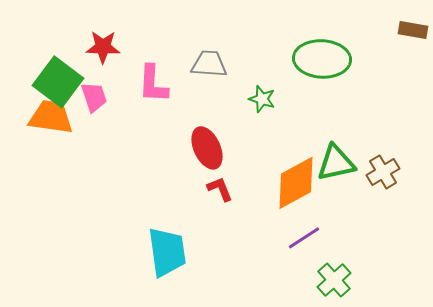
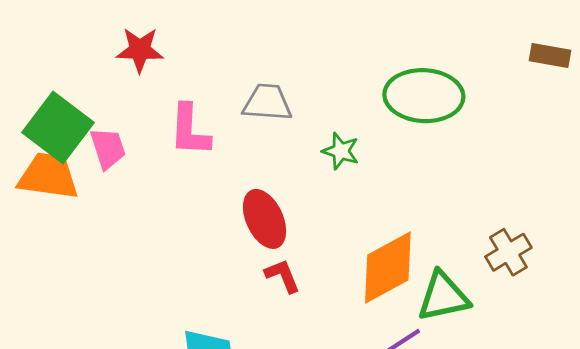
red star: (103, 47) -> (140, 50), moved
green triangle: (336, 163) -> (443, 297), moved

